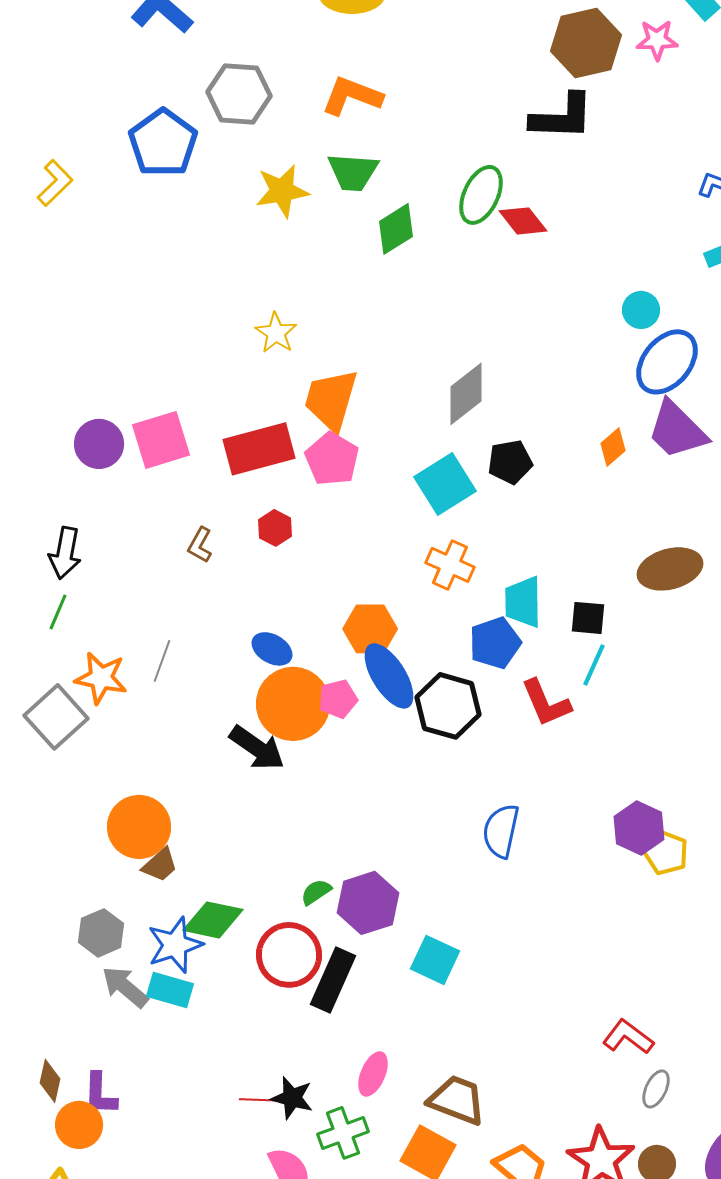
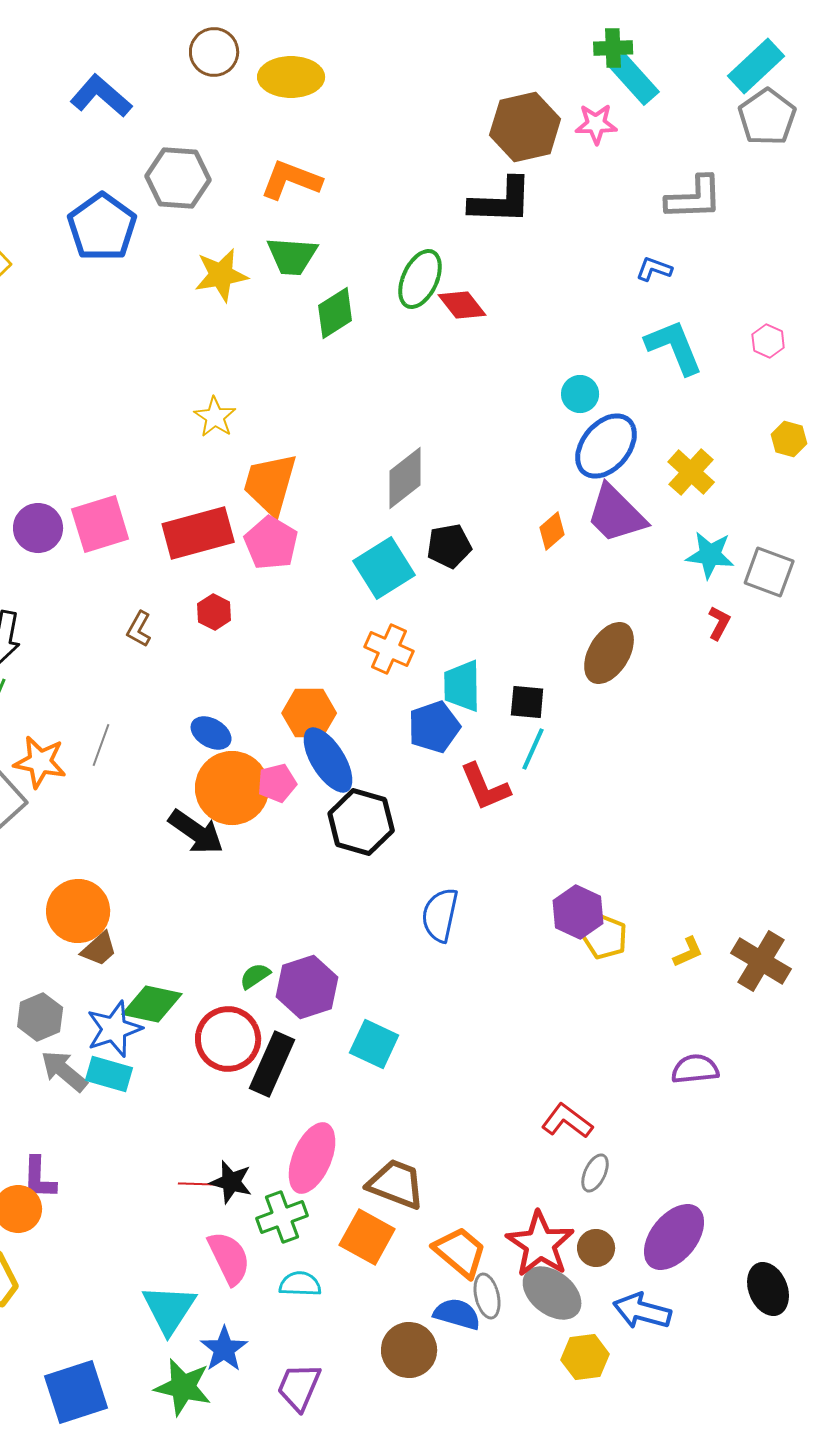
brown ellipse: (670, 569) -> (609, 653), turned -44
black hexagon: (448, 706) -> (361, 822), moved
pink ellipse: (373, 1074) -> (312, 1158), size x1.6

